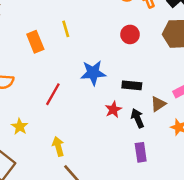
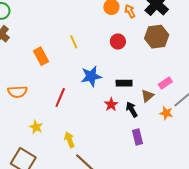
yellow line: (66, 29) -> (74, 42), moved

